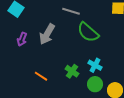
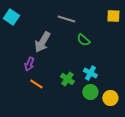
green semicircle: (88, 32) -> (83, 40), size x0.6
purple arrow: (22, 39) -> (29, 64), moved

